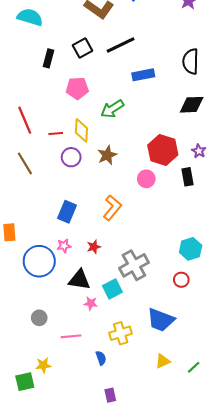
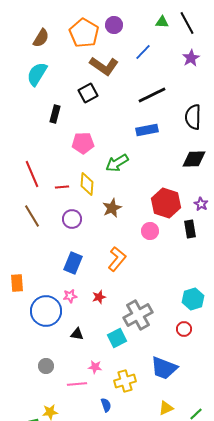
cyan semicircle: (30, 17) -> (37, 74), turned -75
black line: (121, 45) -> (152, 95), moved
black square: (82, 48) -> (88, 93), moved
purple circle: (71, 157) -> (72, 219), moved
black triangle: (79, 280) -> (77, 334), moved, size x0.6
pink star: (91, 303) -> (95, 367), moved

